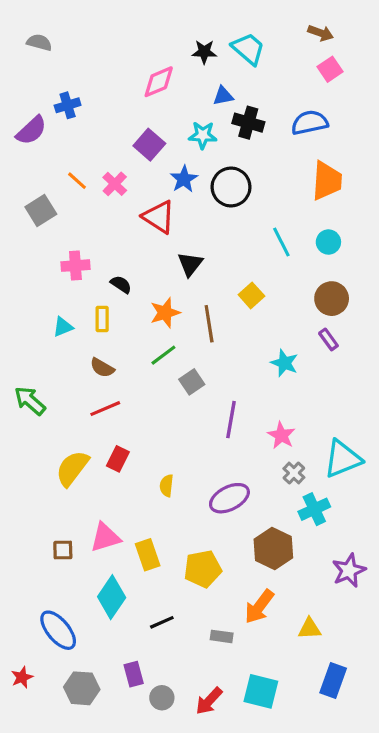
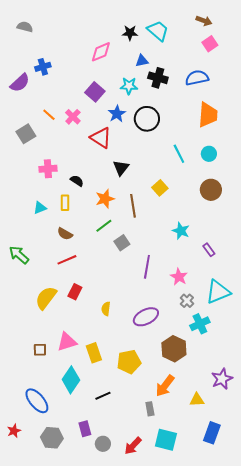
purple rectangle: (328, 339) -> (209, 250), moved
purple star: (349, 570) -> (222, 379), moved
gray rectangle: (222, 636) -> (150, 409), moved, turned 72

